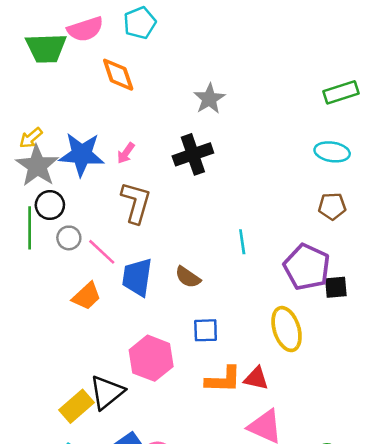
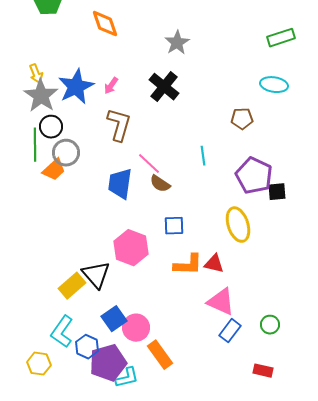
yellow arrow: (31, 138) -> (36, 74), turned -72
blue star: (82, 154) -> (76, 87), turned -30
black cross: (193, 154) -> (164, 87), turned -32
brown pentagon: (332, 206) -> (242, 119), moved
gray circle: (69, 238) -> (66, 153), size x1.4
pink line: (102, 252) -> (149, 164), moved
orange trapezoid: (87, 296) -> (54, 170), moved
black triangle: (107, 392) -> (96, 275), turned -32

